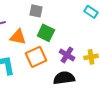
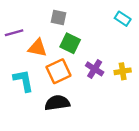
black semicircle: (64, 78) -> (57, 103), moved

